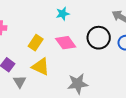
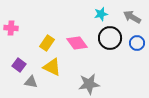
cyan star: (63, 14) -> (101, 14), moved
gray triangle: (20, 82) -> (31, 82), turned -48

